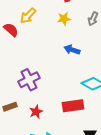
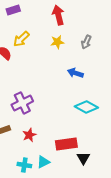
blue arrow: (72, 50) -> (75, 73), moved
red rectangle: (73, 106) -> (66, 144), moved

